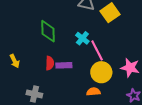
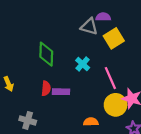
pink line: (97, 50) -> (110, 78), moved
yellow circle: (101, 72) -> (116, 105), moved

